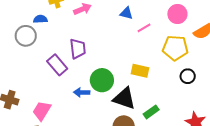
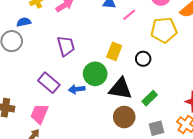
purple rectangle: (57, 65) -> (49, 83), moved
yellow rectangle: (140, 71) -> (114, 51), moved, turned -72
black circle: (188, 76) -> (143, 59), moved

